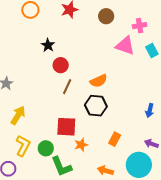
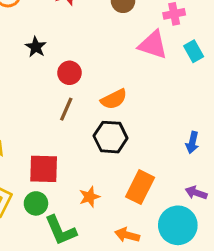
red circle: (61, 65) -> (69, 73), moved
red square: (66, 127) -> (44, 169), moved
orange rectangle: (115, 139) -> (140, 187), size x1.5

